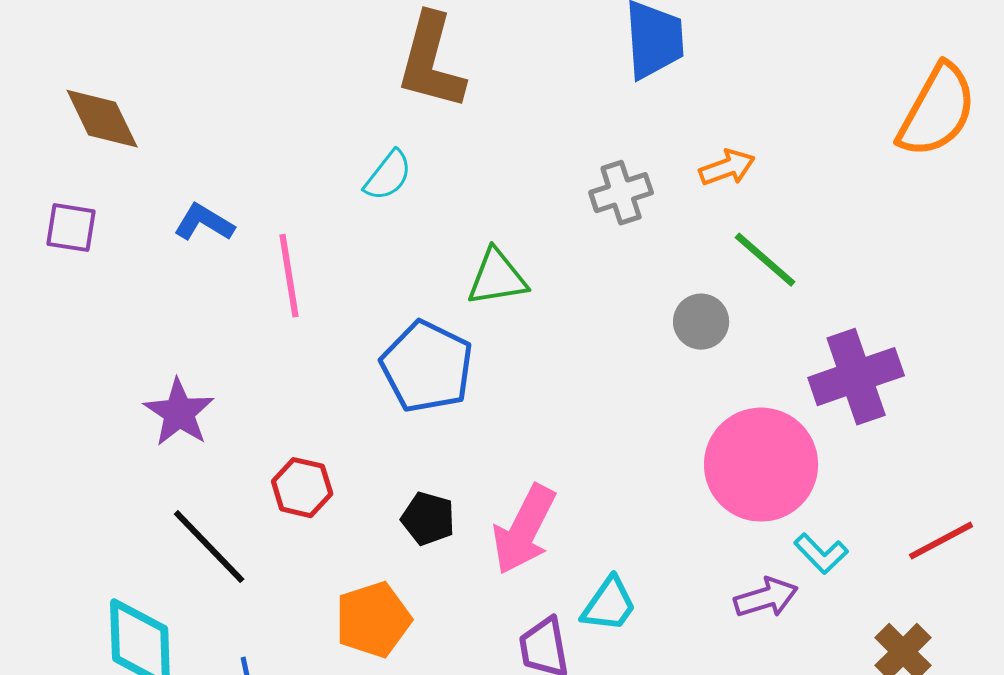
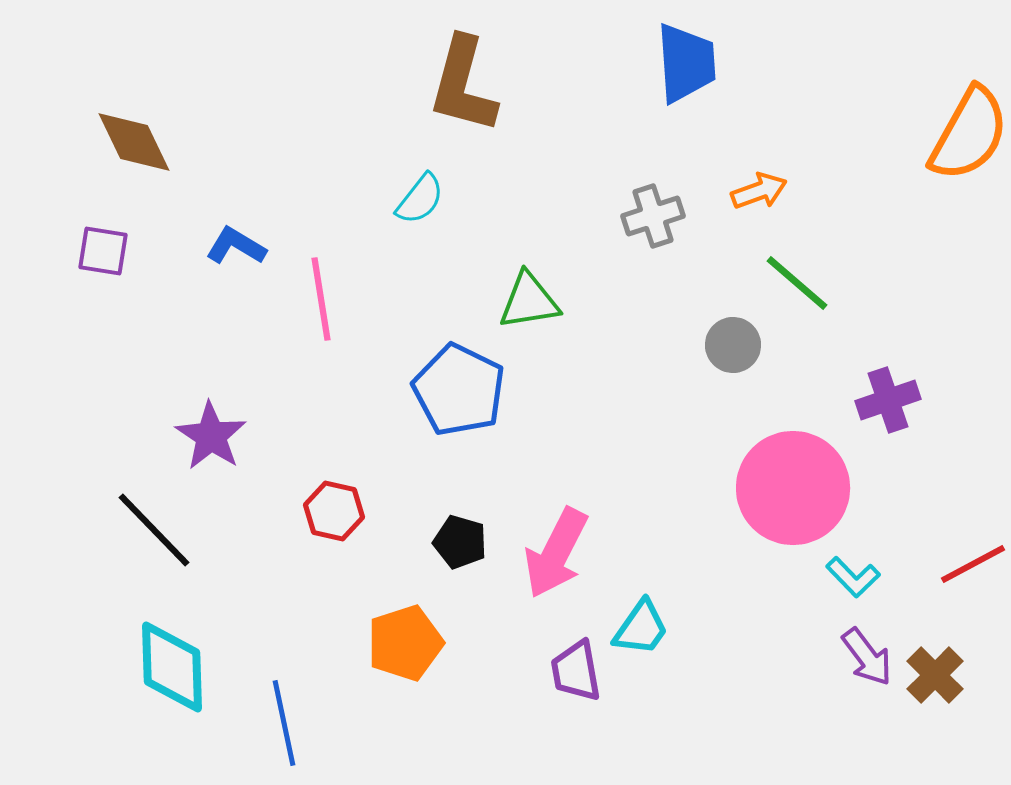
purple cross: (856, 377) -> (888, 400), size x0.7
black line: (209, 547) -> (154, 530), moved
purple arrow: (766, 598) -> (867, 657), moved, turned 70

